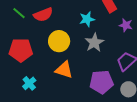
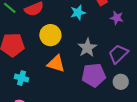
gray star: (94, 43) -> (87, 48), moved
cyan cross: (29, 83) -> (22, 78), turned -32

